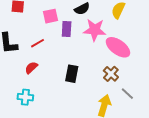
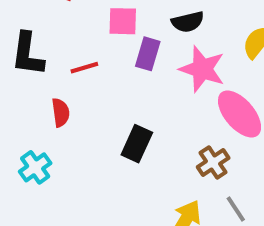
red semicircle: (31, 68) -> (61, 113), turned 112
cyan cross: (25, 97) -> (35, 167), turned 35

